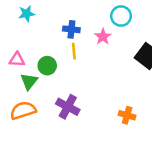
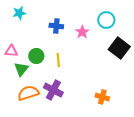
cyan circle: (121, 16) -> (106, 20), moved
yellow line: (74, 51) -> (58, 60), moved
orange semicircle: (23, 110) -> (28, 93), moved

